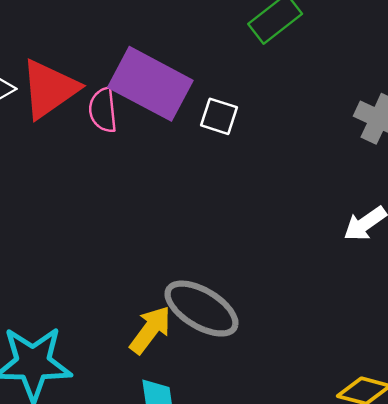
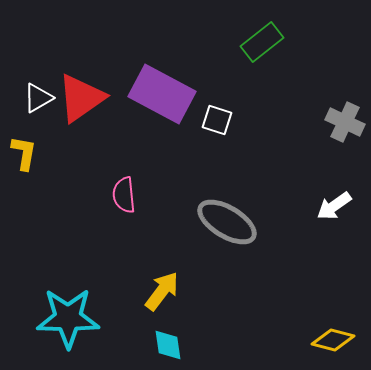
pink semicircle: (103, 110) -> (124, 195), moved
gray ellipse: (202, 309) -> (227, 222), moved

